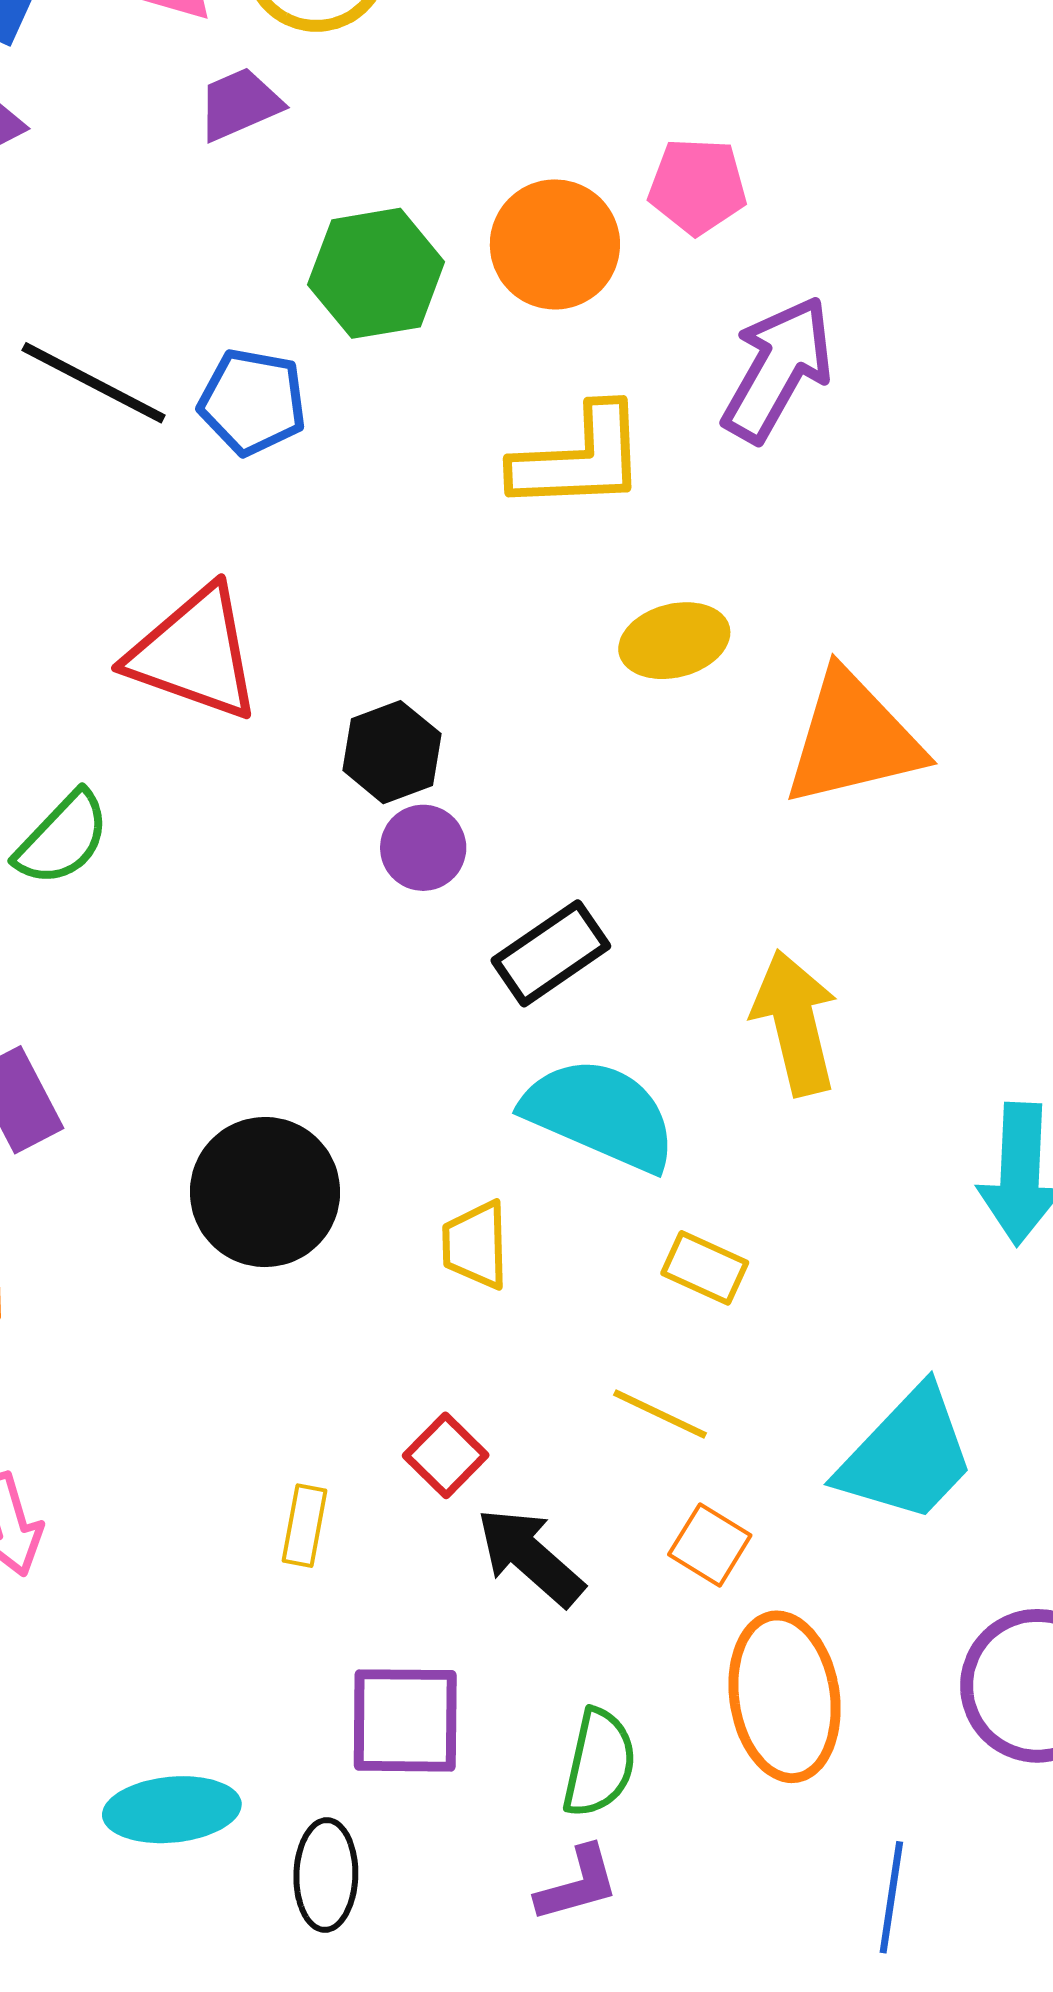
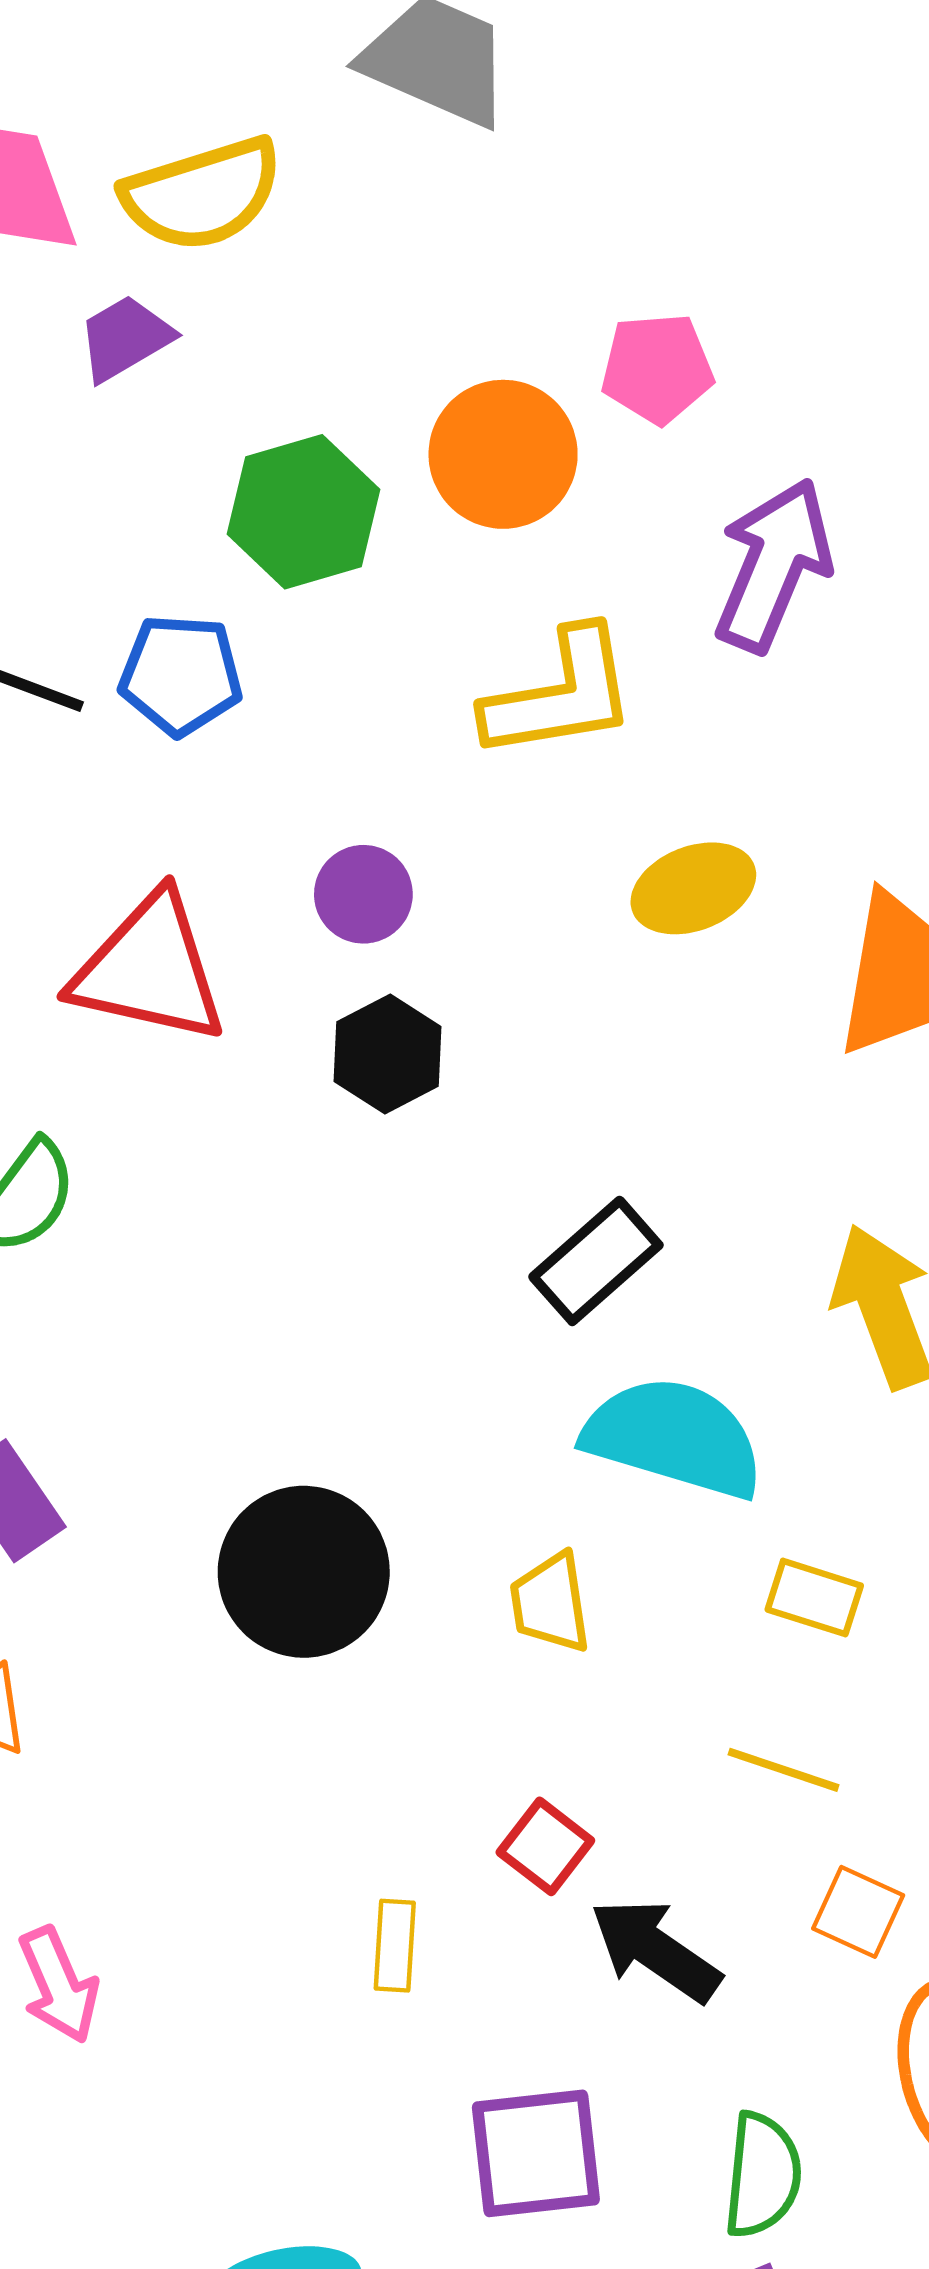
purple circle: (423, 848) -> (363, 894), moved

